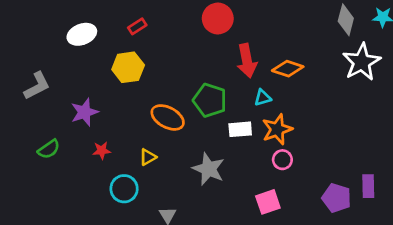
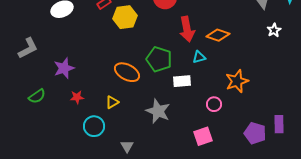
white star: (362, 62) -> (274, 30), size x0.5
yellow hexagon: (128, 67) -> (125, 17), moved
orange star: (277, 129) -> (237, 81), moved

